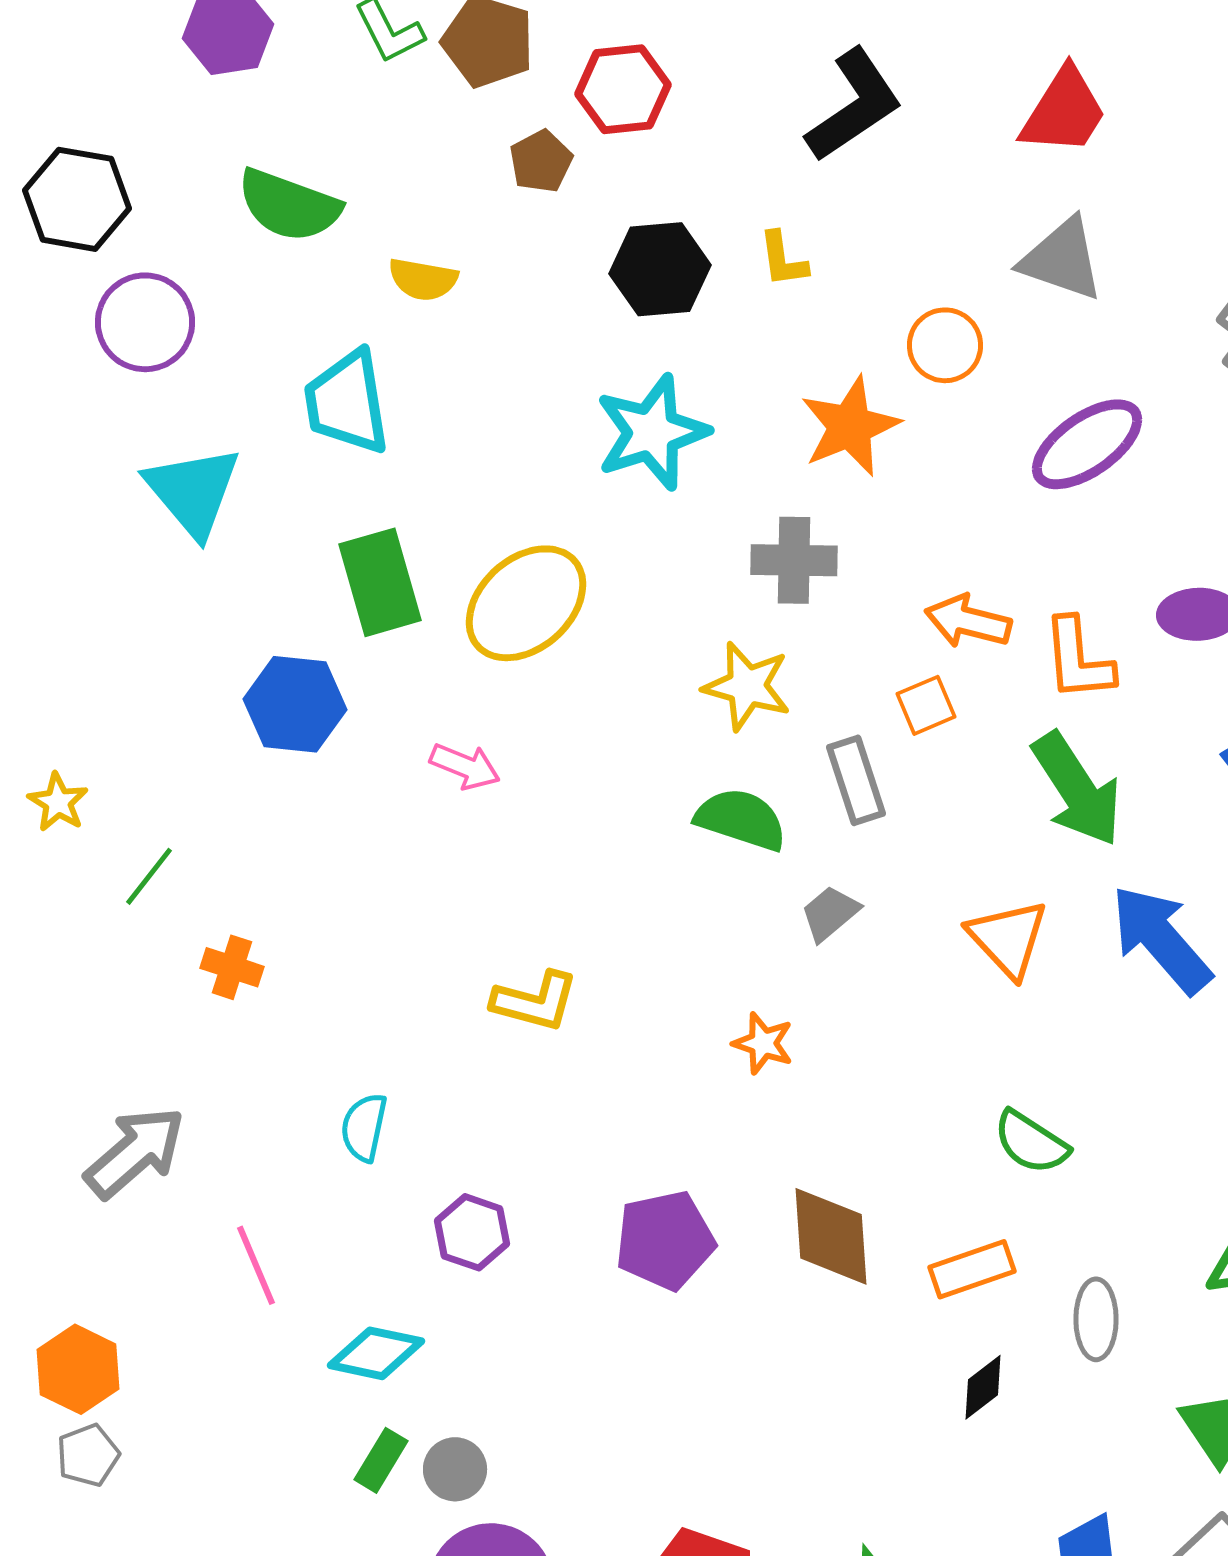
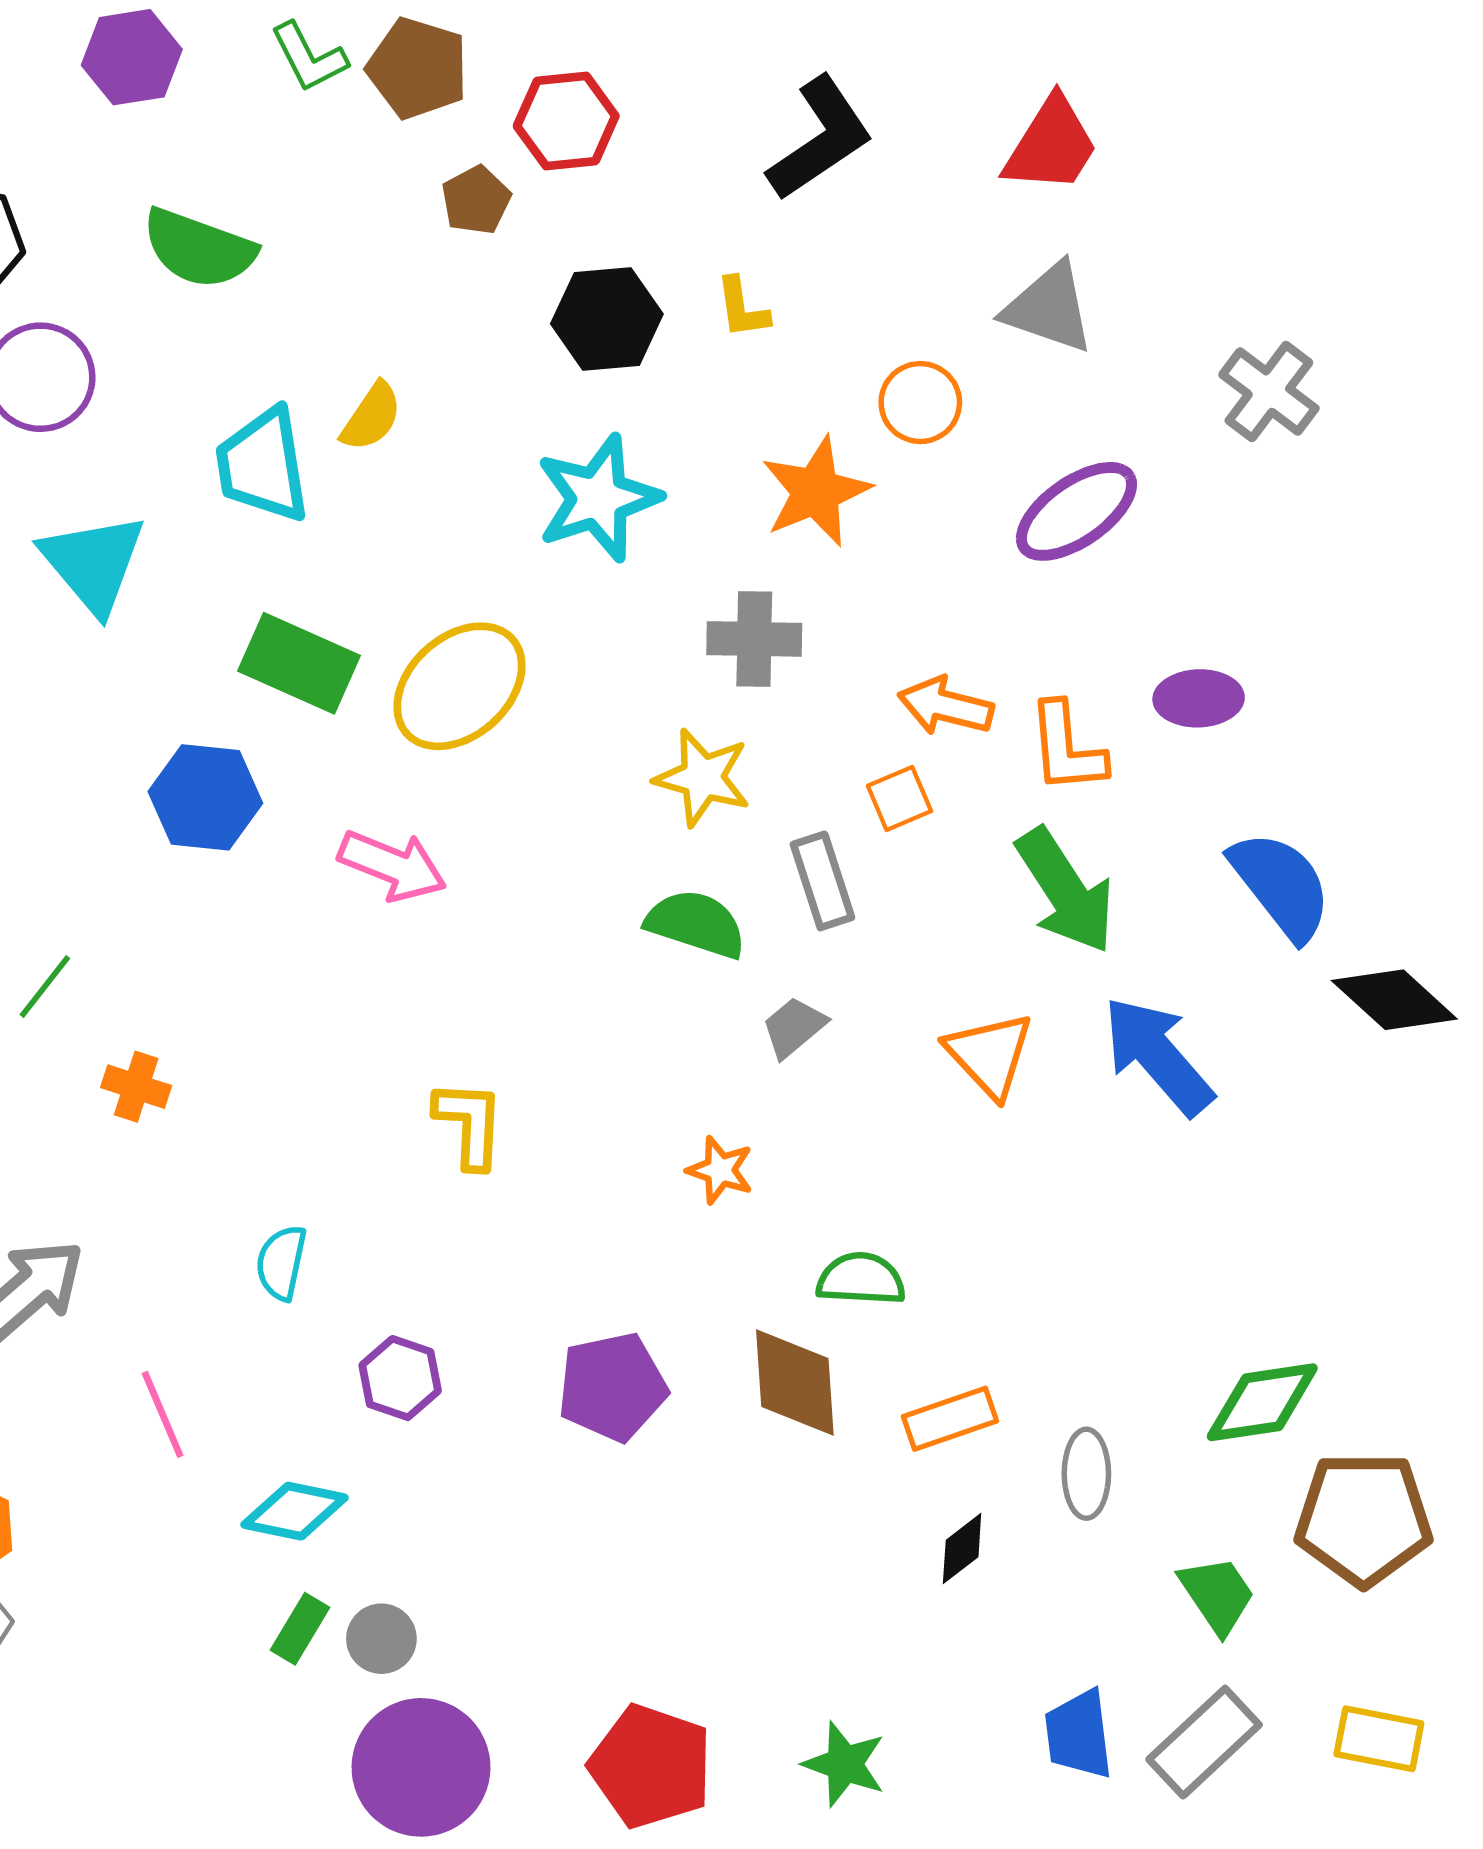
yellow semicircle: (423, 279) -> (372, 417), moved, turned -66
green rectangle: (380, 582) -> (299, 663), turned -50
pink arrow: (465, 766) -> (392, 866), size x1.4
yellow L-shape: (535, 1001) -> (469, 1124), turned -102
green semicircle: (1031, 1142) -> (861, 1279), moved, turned 150

